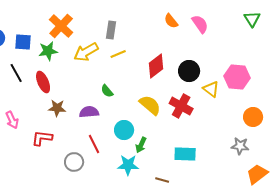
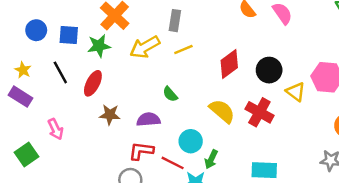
red ellipse: (43, 82) -> (93, 83), turned 50
red L-shape: (42, 138) -> (141, 151), moved
red line: (94, 144) -> (173, 163), moved, turned -36

